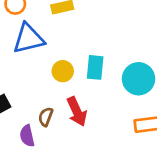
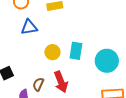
blue triangle: (28, 39) -> (29, 27), size x0.7

